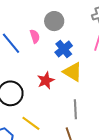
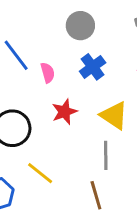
pink semicircle: (35, 36) -> (48, 73), moved
yellow triangle: (73, 72) -> (114, 115), moved

